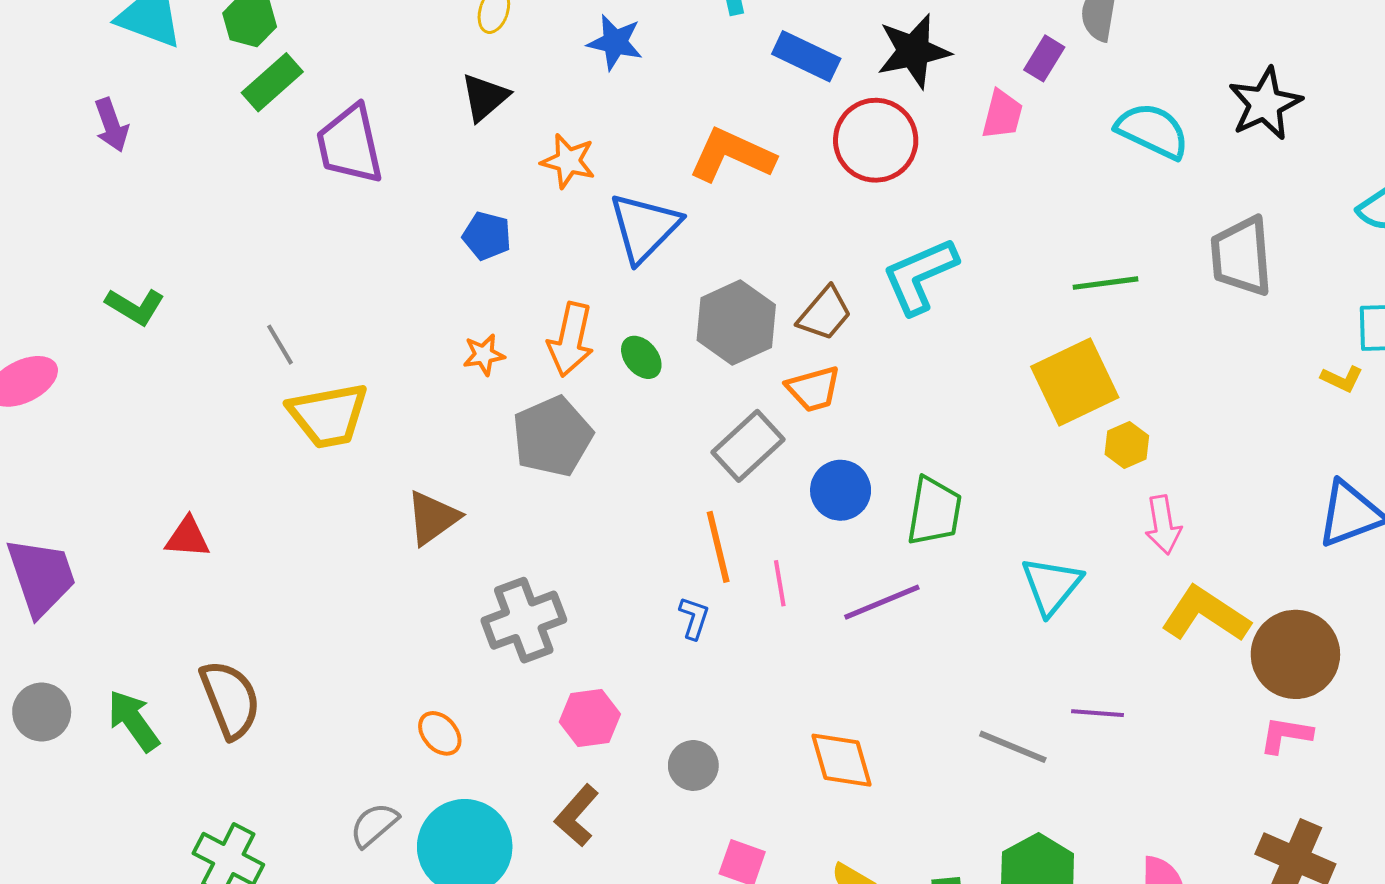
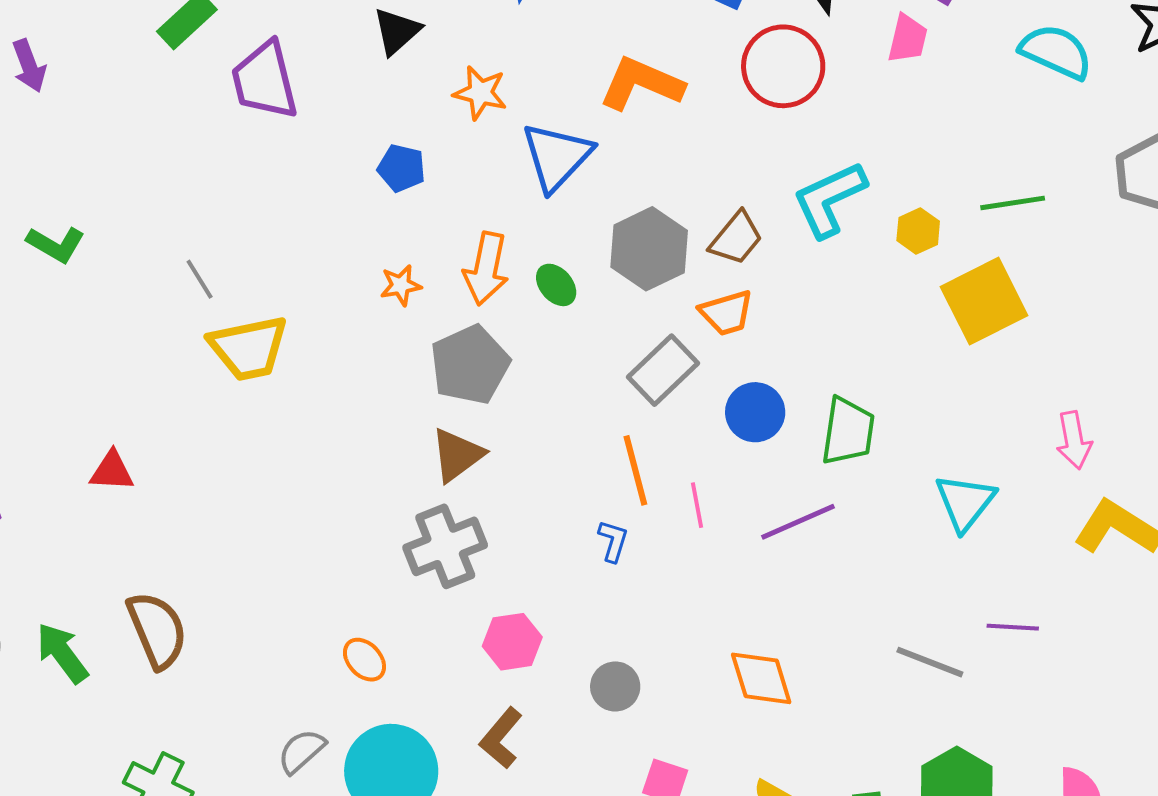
yellow hexagon: (1127, 445) -> (918, 231), moved
brown triangle: (433, 518) -> (457, 455), moved

